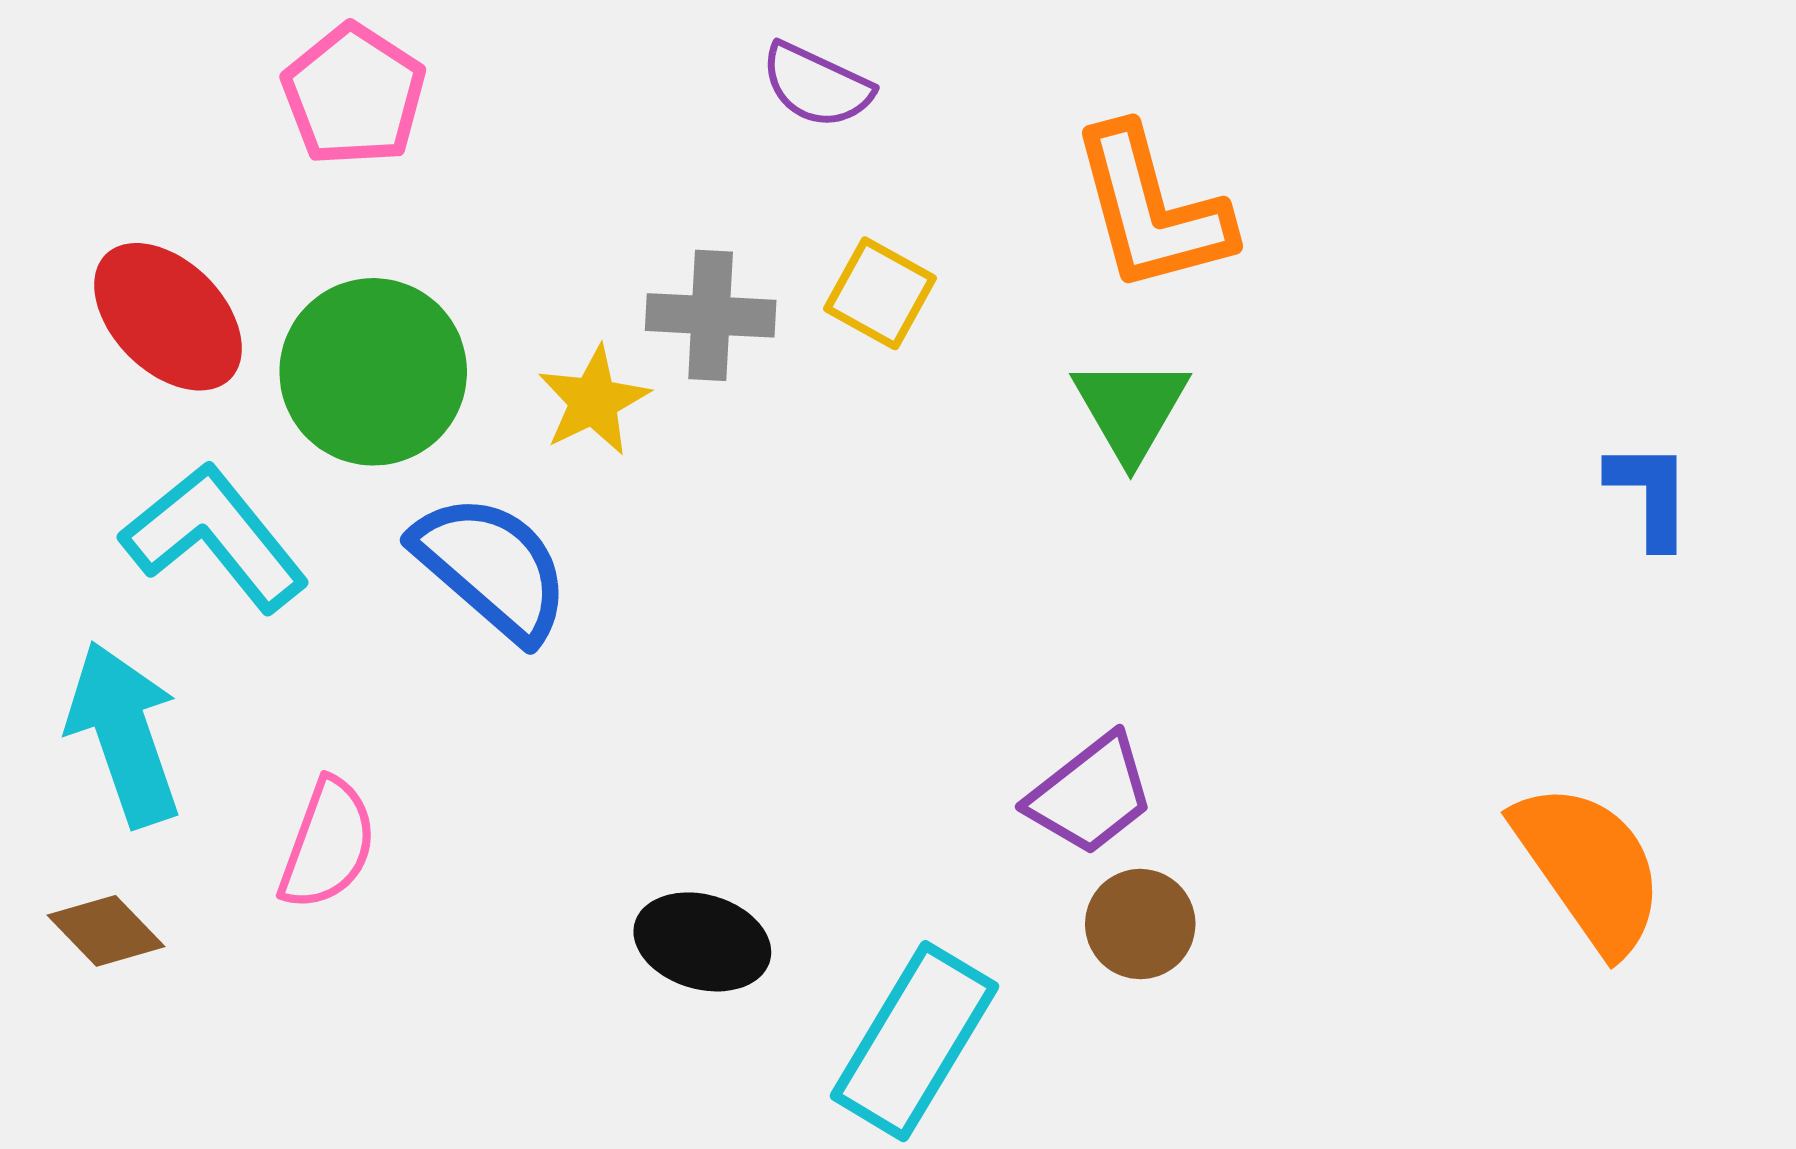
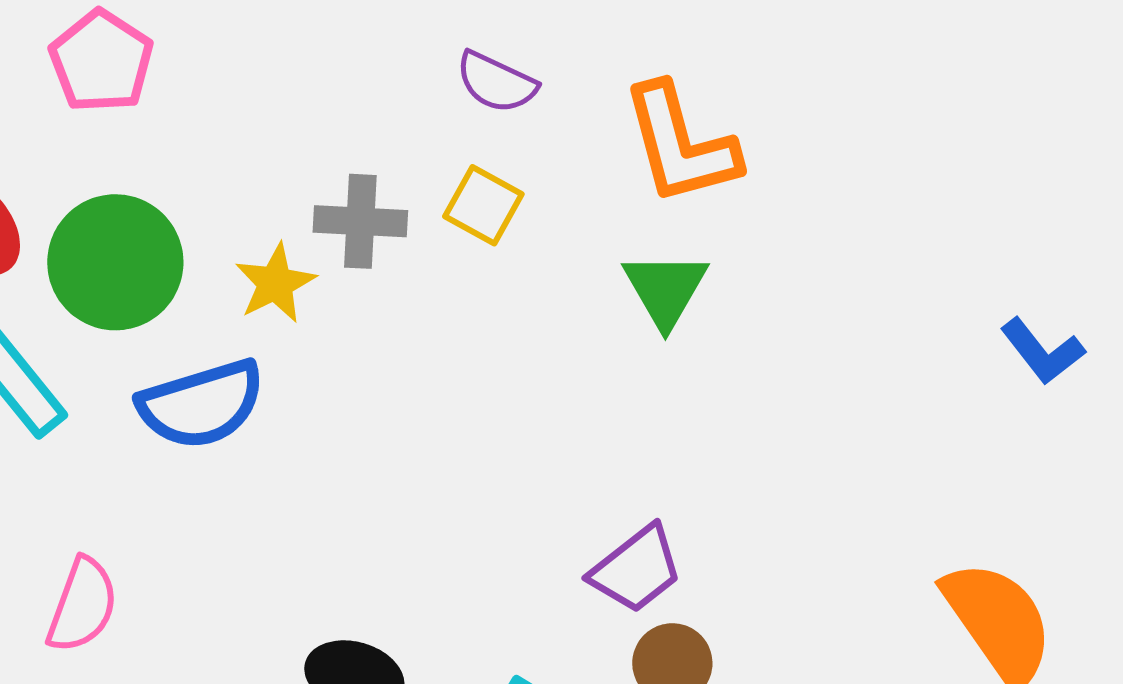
purple semicircle: (817, 85) -> (496, 82), moved
blue L-shape: (1650, 494) -> (1042, 351), turned 142
blue semicircle: (492, 567) -> (201, 404), turned 122

